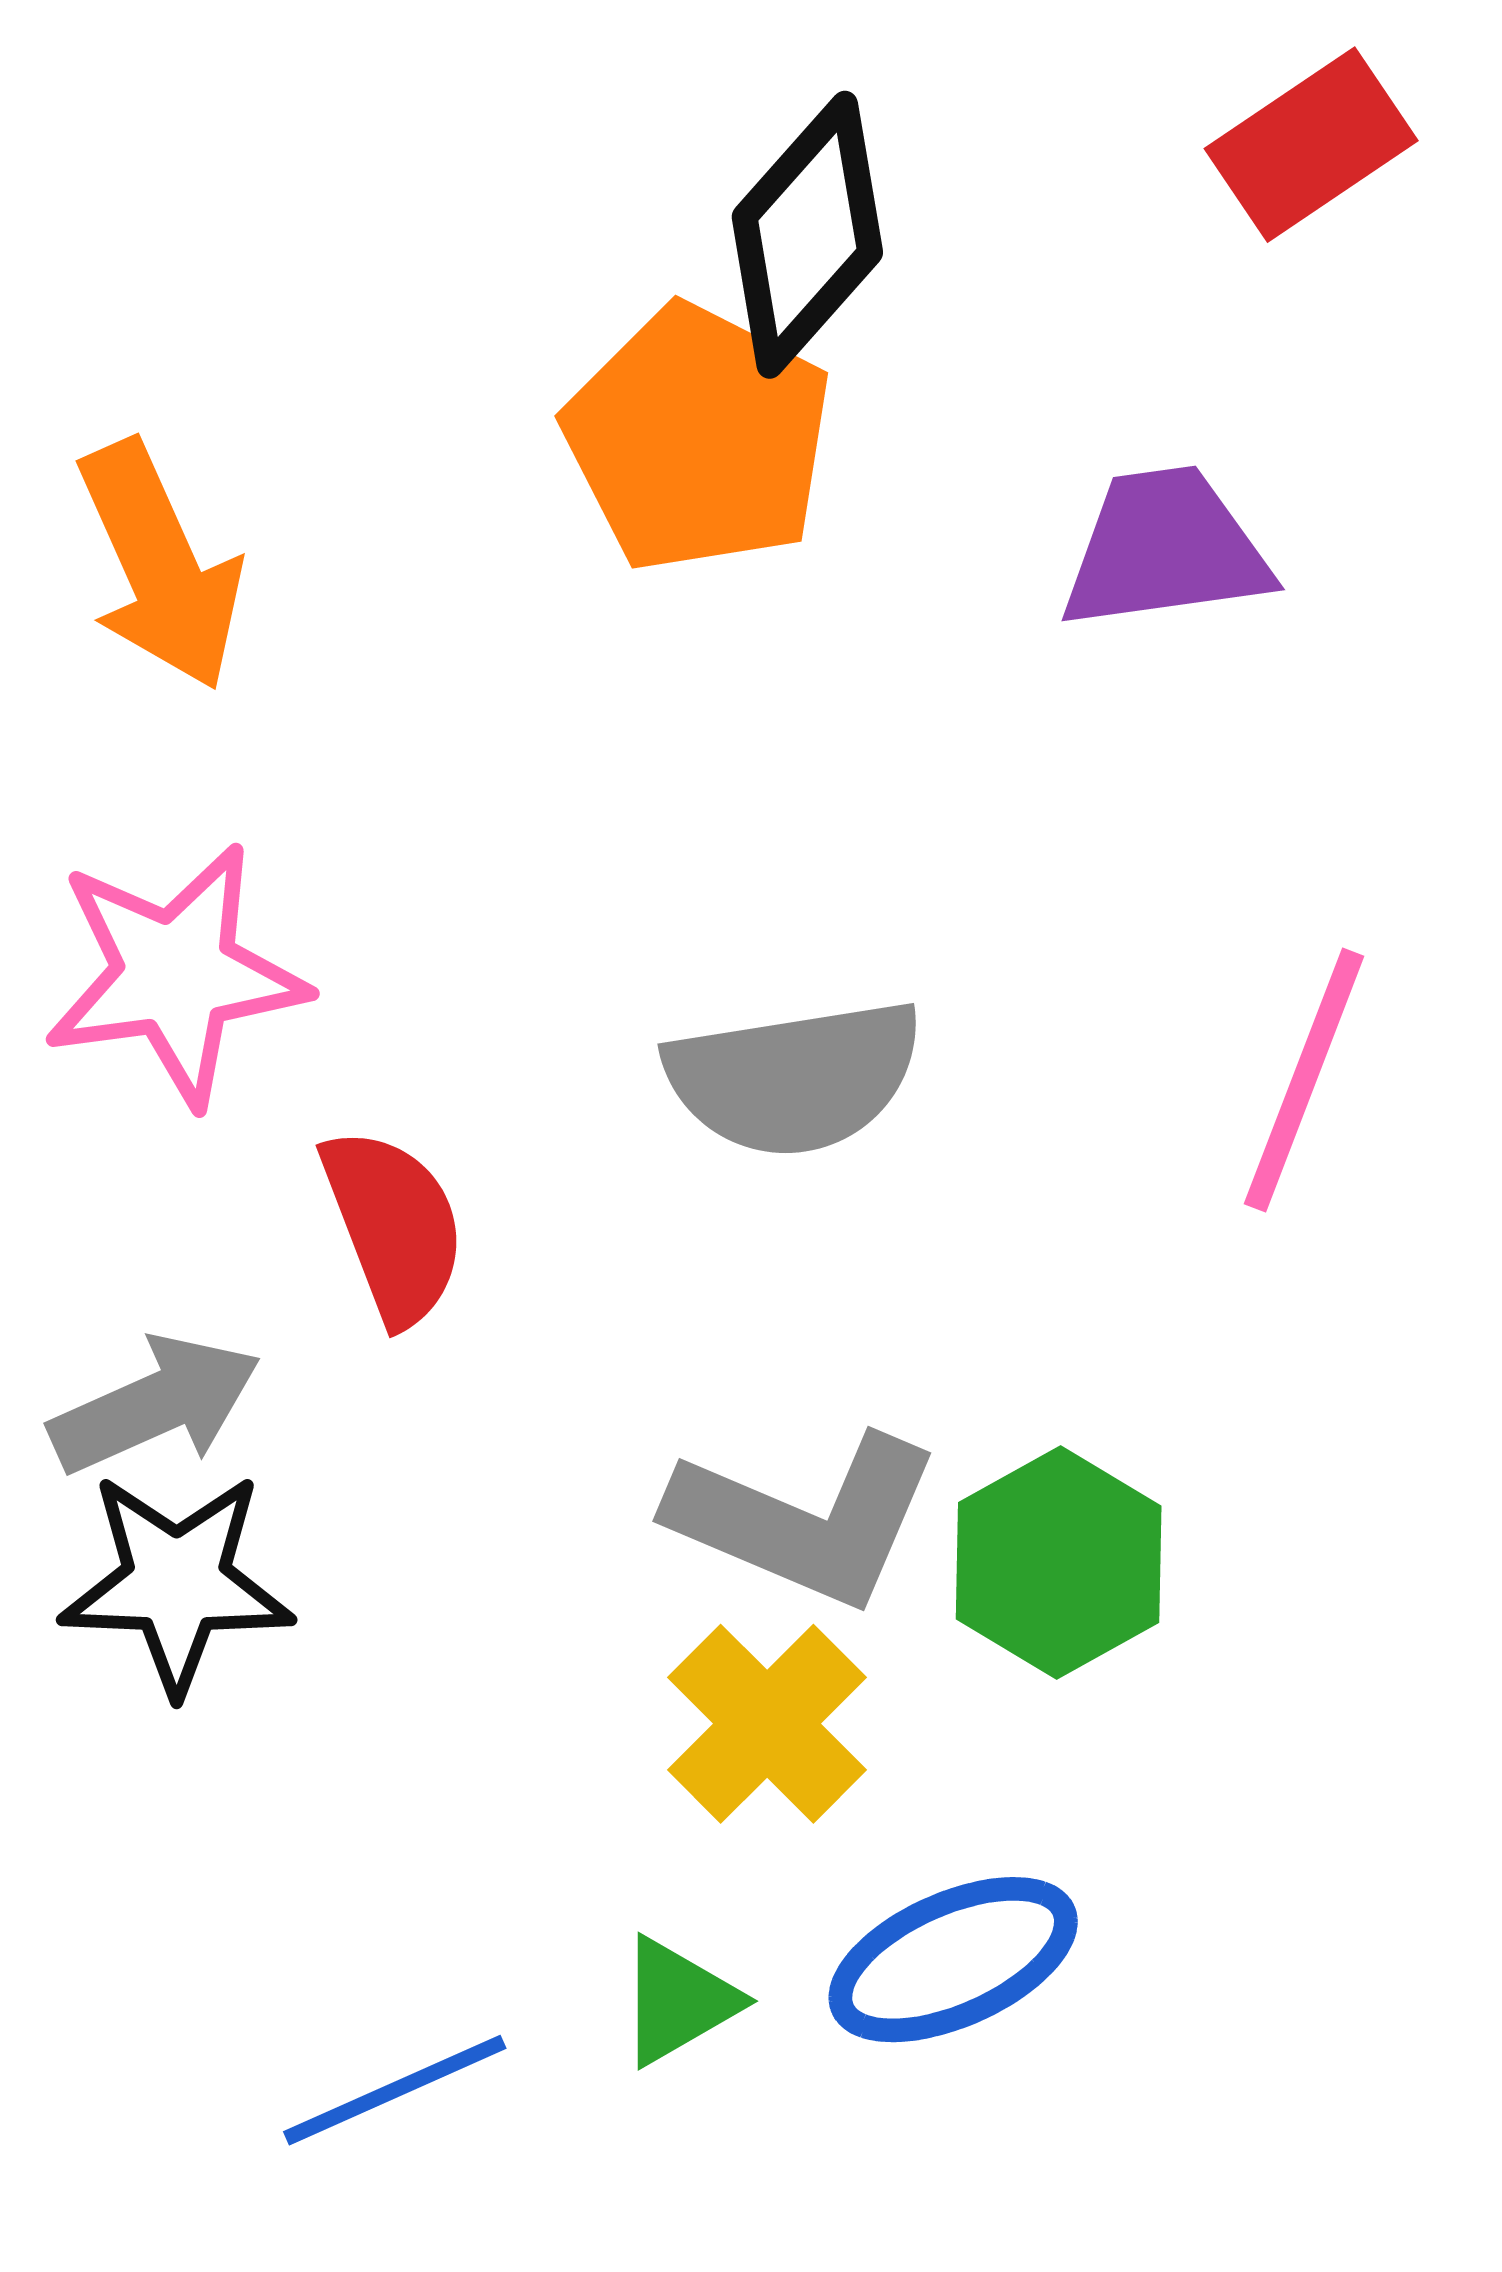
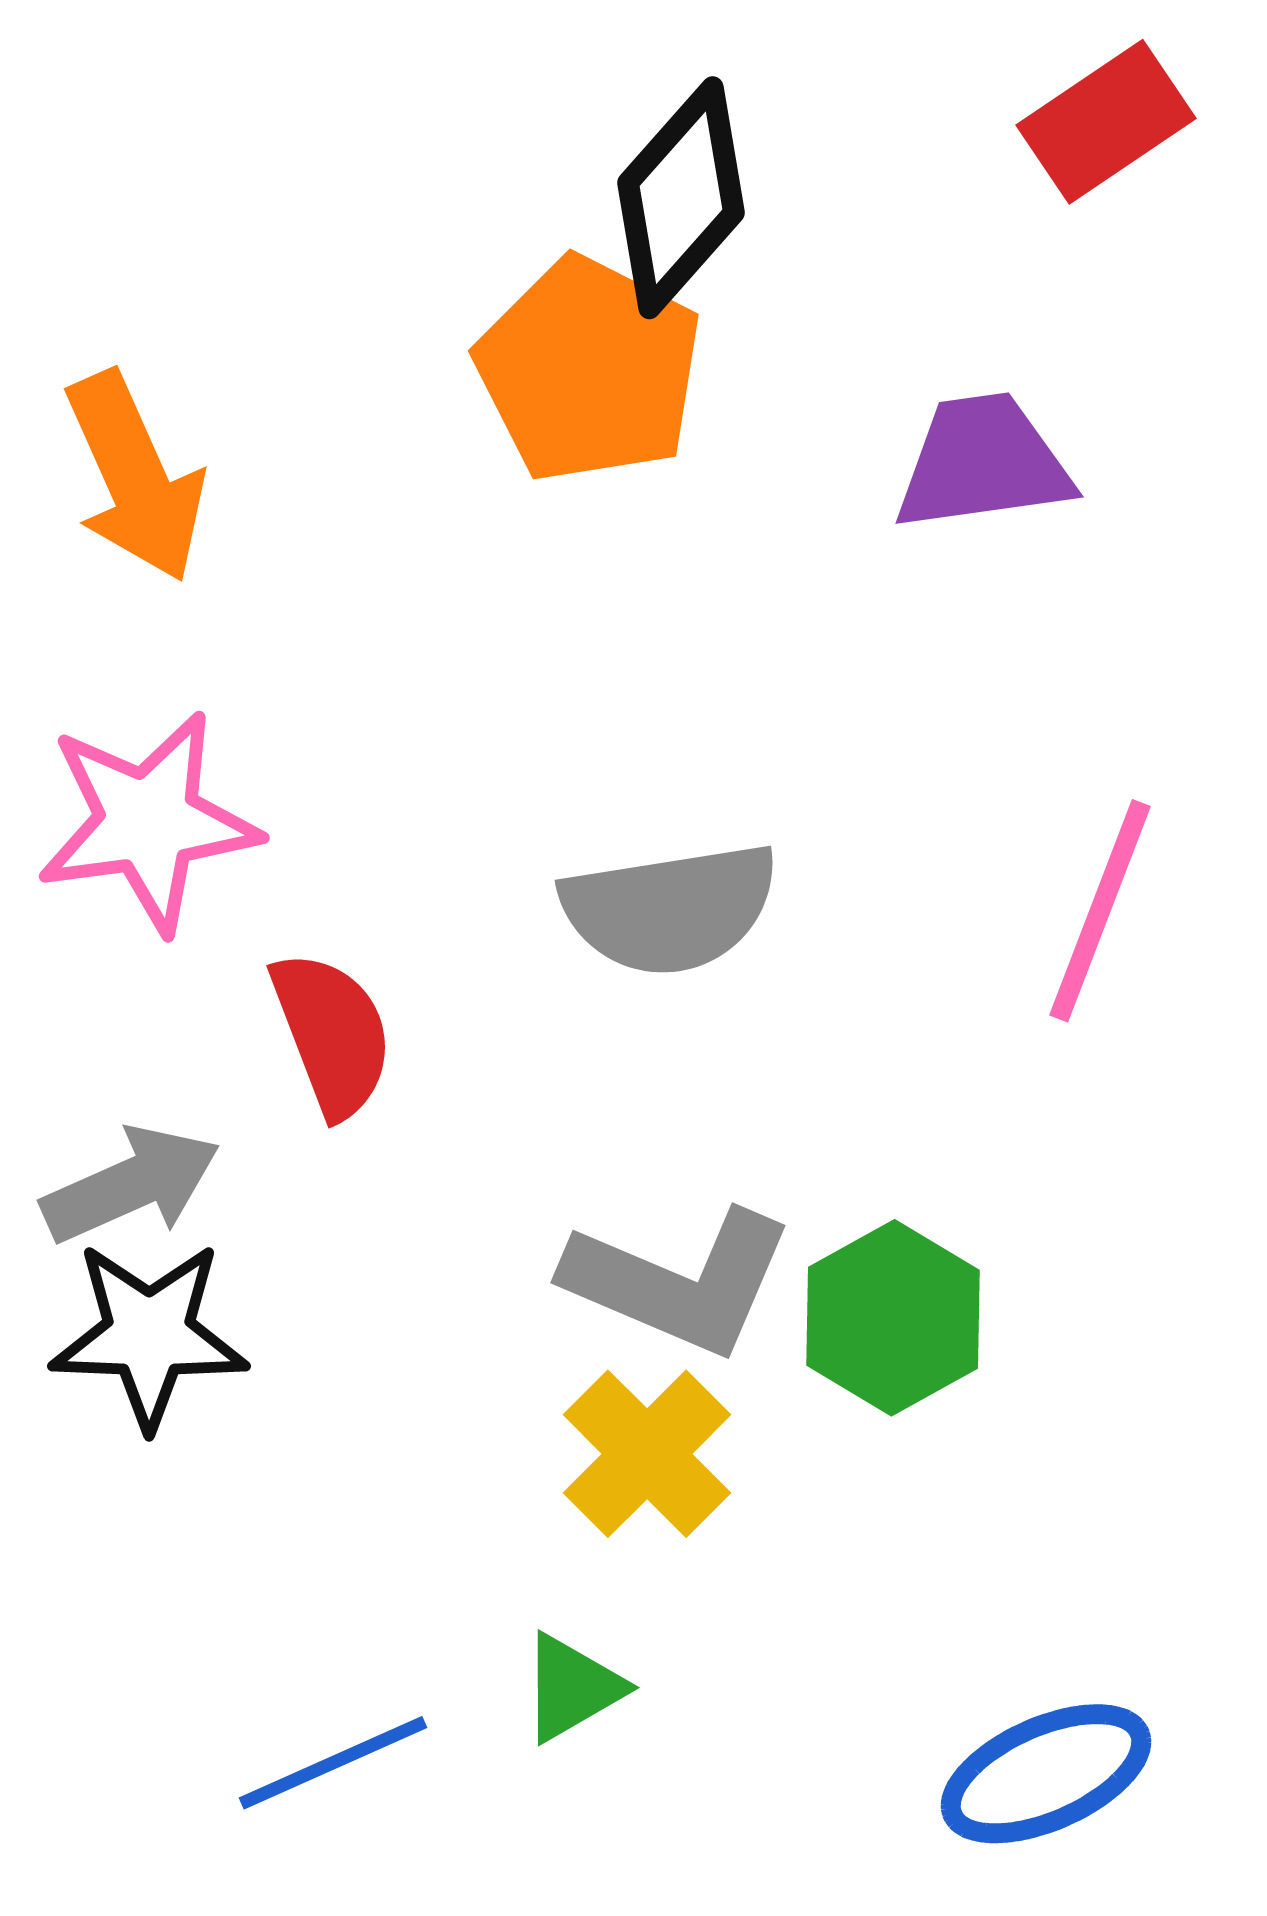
blue ellipse: (953, 1960) -> (1046, 1774), moved

